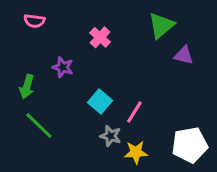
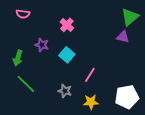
green triangle: (161, 25) -> (130, 17), moved
cyan square: (100, 102) -> (67, 55), moved
gray star: (111, 136) -> (65, 91), moved

